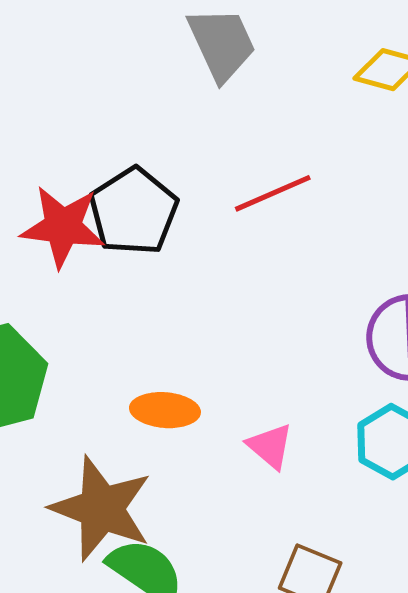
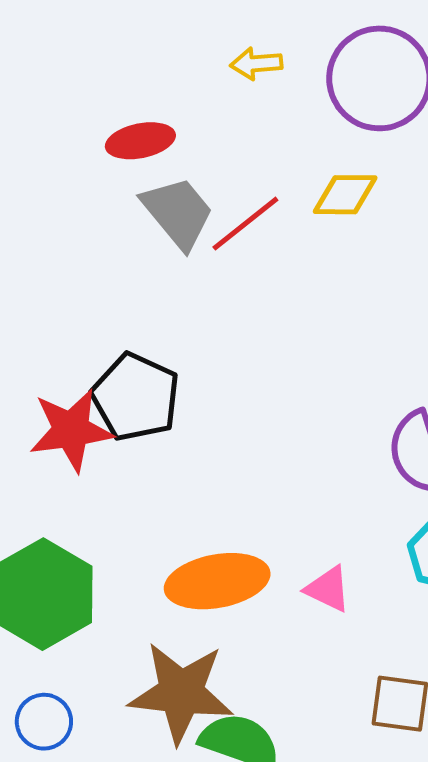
red line: (273, 193) -> (245, 224), moved
orange ellipse: (165, 410) -> (217, 581), size x1.5

